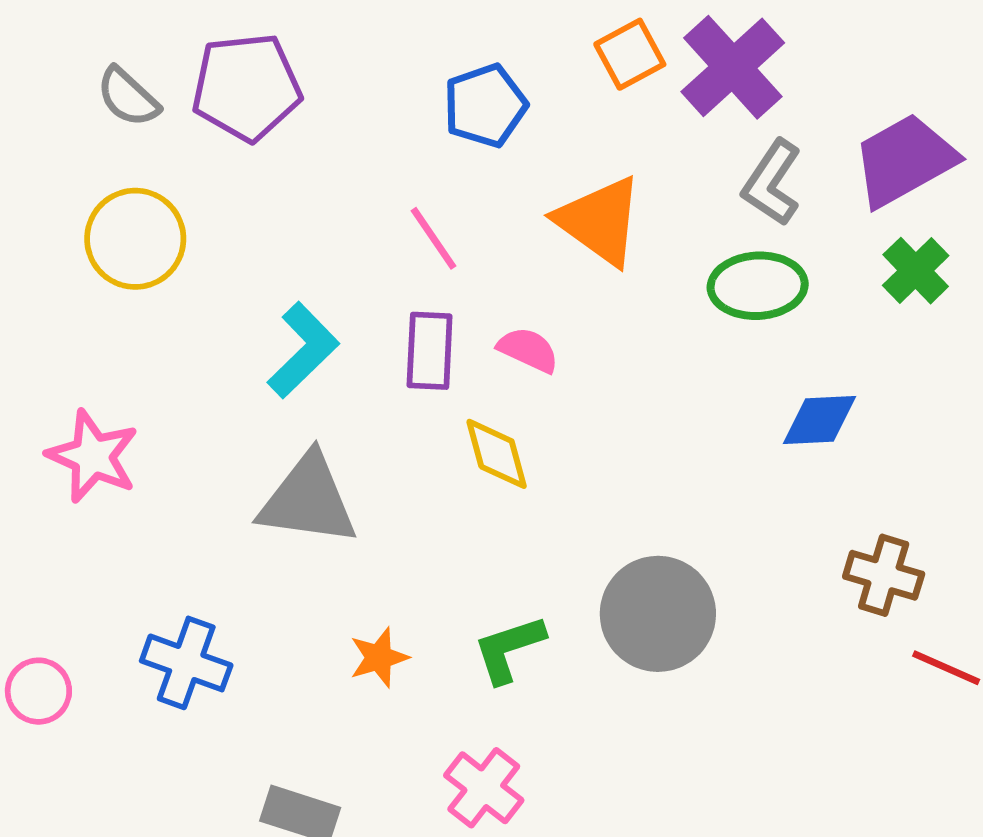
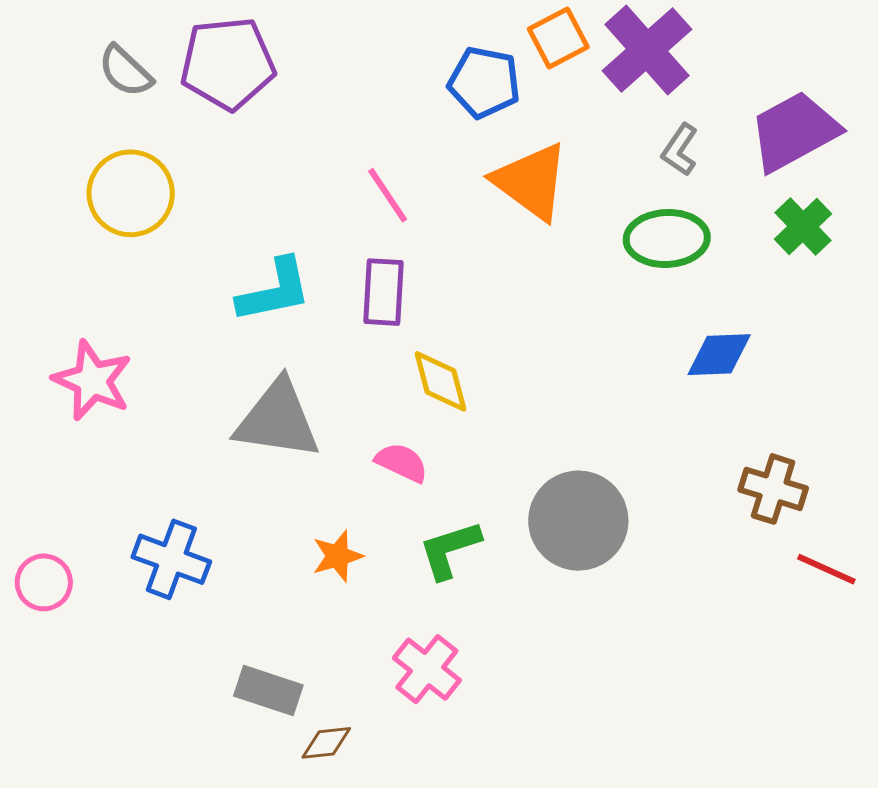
blue pentagon: (485, 106) -> (484, 82), moved, turned 30
gray L-shape: (772, 183) -> (680, 150), size x0.7
cyan L-shape: (303, 350) -> (274, 291), turned 32
pink semicircle: (528, 350) -> (402, 463), moved

